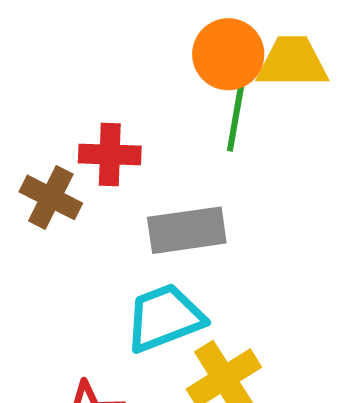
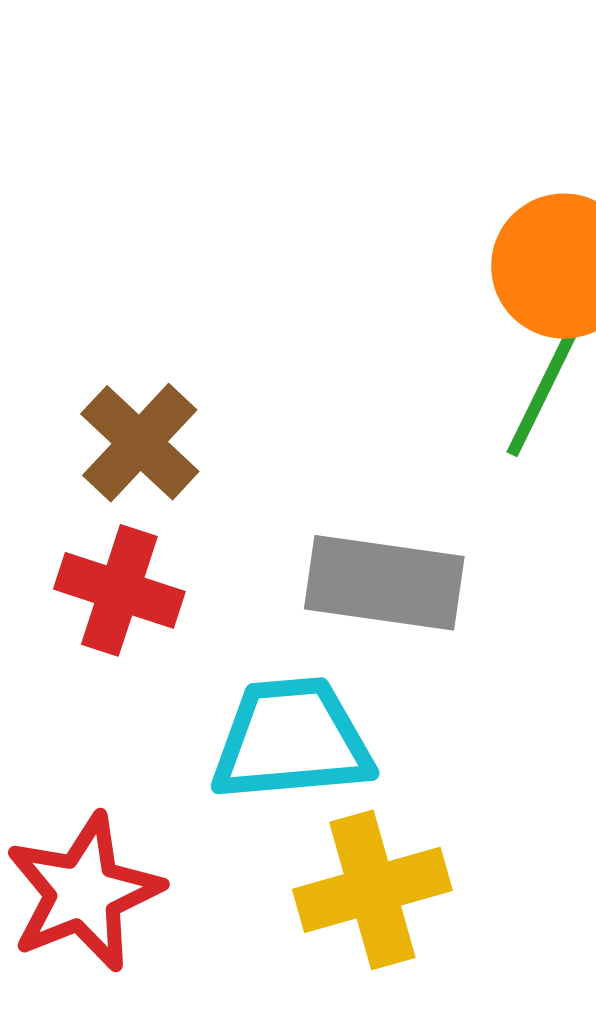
red cross: (110, 154) -> (119, 590), moved

